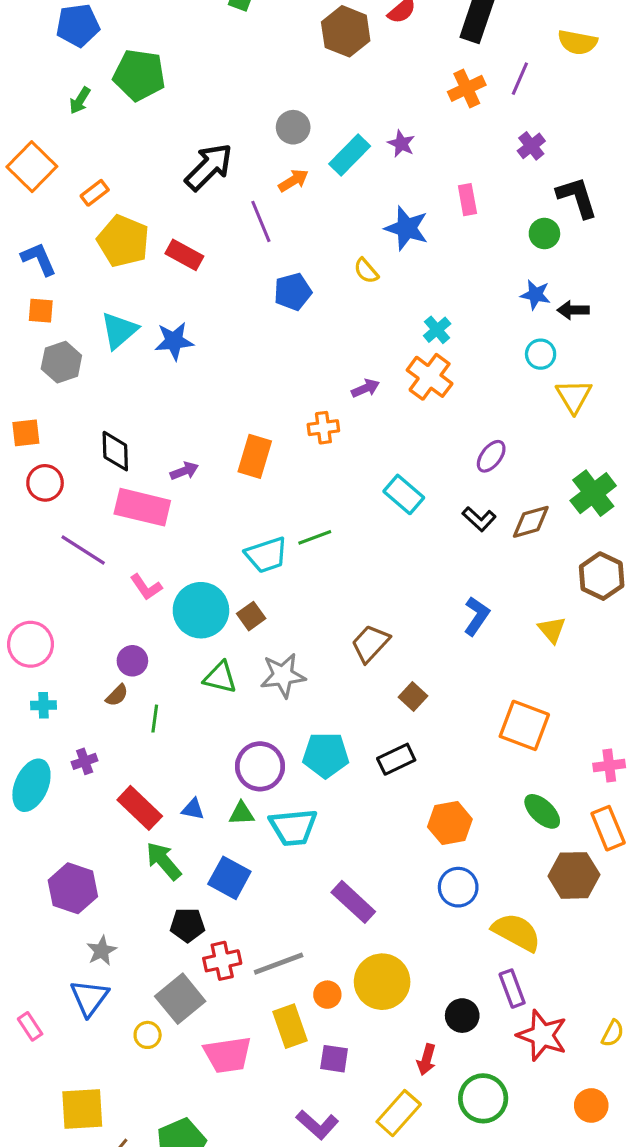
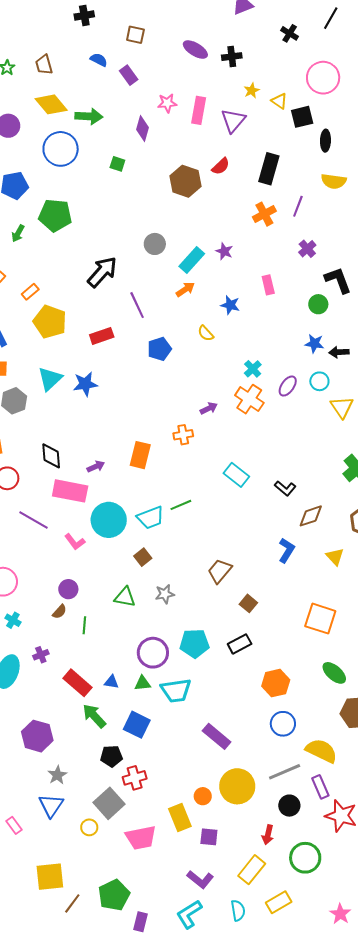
orange arrow: (293, 180) -> (185, 289), moved
blue star: (407, 228) -> (230, 305), size x0.7
red rectangle: (184, 255) -> (102, 336), moved, turned -45
purple ellipse: (491, 456) -> (288, 386), moved
brown diamond: (531, 522) -> (311, 516), moved
cyan circle: (201, 610) -> (109, 520), moved
gray star: (283, 675) -> (165, 594), size x0.7
cyan cross: (43, 705) -> (13, 620), turned 35
gray line: (279, 964) -> (285, 772), moved

